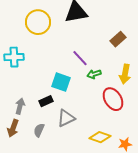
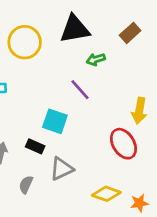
brown rectangle: (118, 39) -> (130, 33), moved
green arrow: (94, 74) -> (96, 59), moved
black rectangle: (46, 101) -> (35, 146), turned 48

